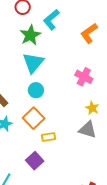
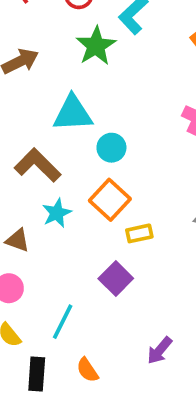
cyan triangle: (33, 63) -> (73, 113), moved, turned 50

